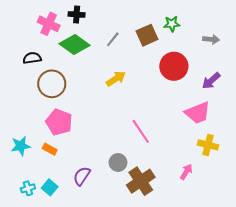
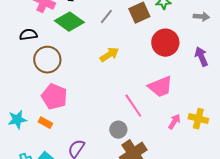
purple arrow: (211, 81) -> (201, 57), turned 108
pink trapezoid: (198, 113) -> (160, 87), moved
gray circle: (118, 162) -> (118, 130), moved
pink arrow: (186, 172) -> (174, 122), moved

